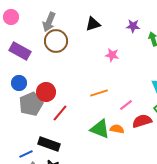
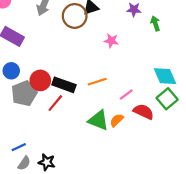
brown circle: (56, 41) -> (75, 16), moved
red semicircle: (142, 121) -> (144, 112), turned 42
orange semicircle: (117, 129) -> (117, 120), turned -56
black rectangle: (49, 144) -> (64, 85), moved

